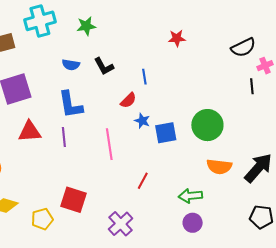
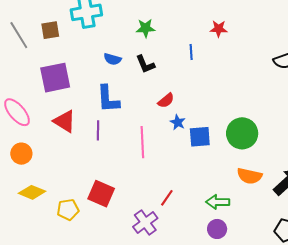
green star: (86, 26) -> (146, 28), moved
red star: (177, 38) -> (219, 29), moved
blue line: (144, 77) -> (191, 52), moved
red triangle: (30, 131) -> (65, 121), turned 30
red line: (143, 181) -> (167, 198), moved

